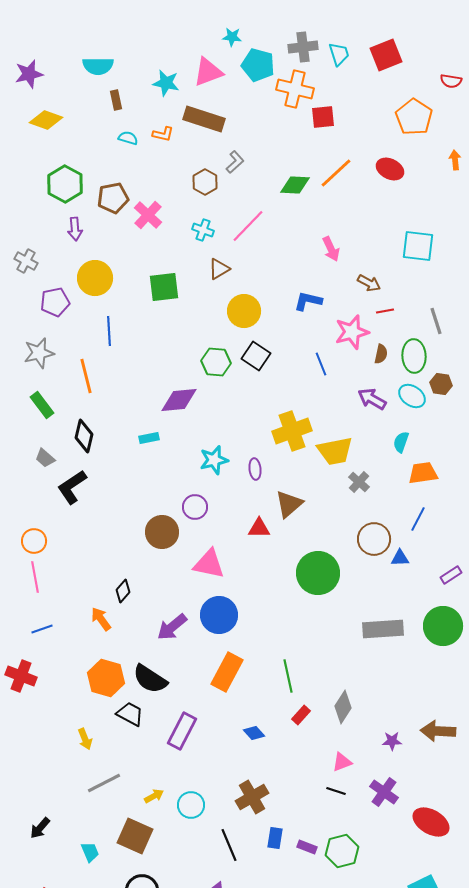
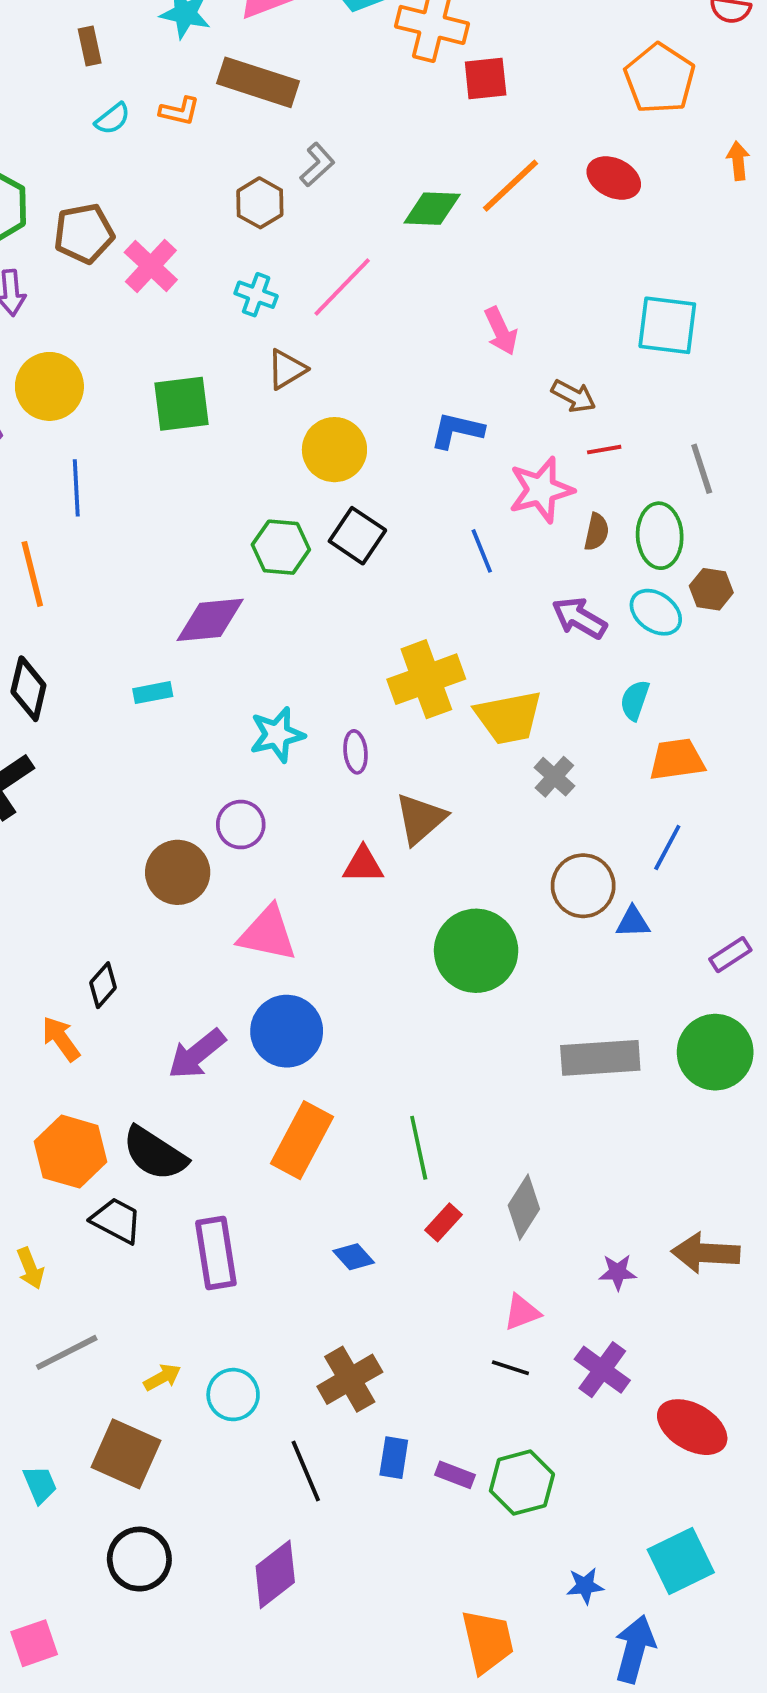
cyan semicircle: (128, 138) -> (113, 119), turned 126
purple rectangle: (182, 731) -> (216, 1253), turned -36

